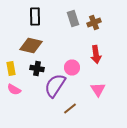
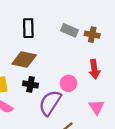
gray rectangle: (73, 18) -> (69, 30), turned -49
brown cross: (94, 22) -> (92, 35), turned 32

